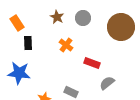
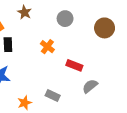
brown star: (57, 17) -> (25, 12), moved
brown circle: (121, 27) -> (105, 28), size x0.7

